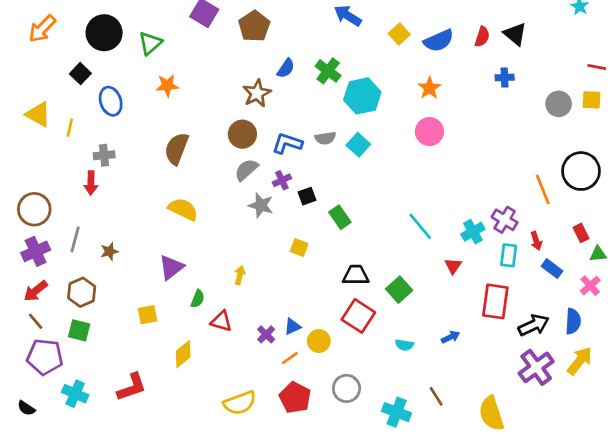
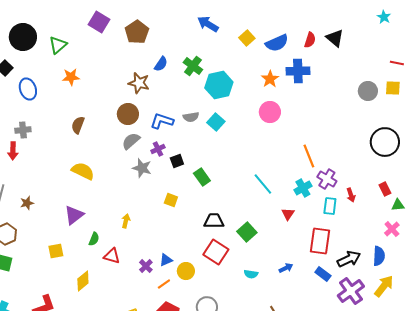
blue cross: (505, 78) -> (298, 71), moved, size x1.6
brown star: (257, 93) -> (139, 83), turned -30
brown semicircle: (177, 149) -> (78, 125), size x0.7
orange line: (543, 189) -> (309, 156), moved
blue rectangle: (552, 269) -> (323, 274), moved

